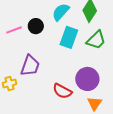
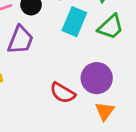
purple trapezoid: (30, 66) -> (20, 40), moved

